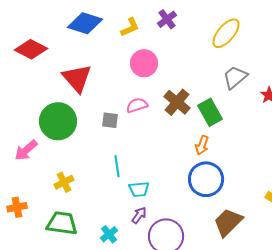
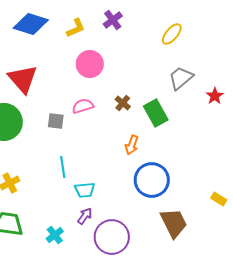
yellow ellipse: (226, 33) -> (172, 34), size x0.7
brown cross: (177, 102) -> (123, 103), size x0.6
orange arrow: (202, 145) -> (132, 145), moved
brown trapezoid: (228, 222) -> (174, 223), turned 108

